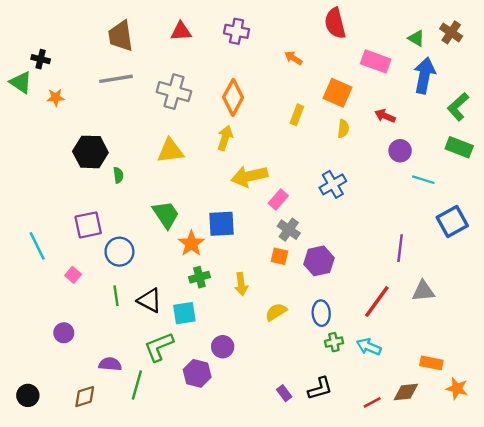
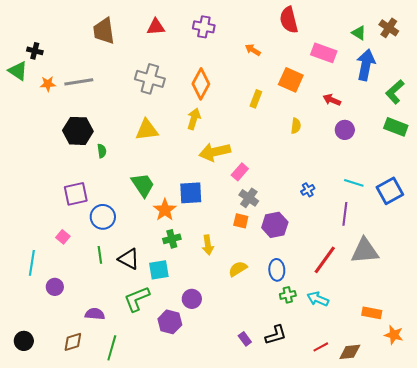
gray line: (116, 79) -> (79, 82), moved
yellow semicircle: (343, 129) -> (296, 126), moved
cyan line: (423, 180) -> (354, 183), moved
blue cross: (333, 184) -> (308, 190), moved, size x0.6
cyan line: (37, 246) -> (32, 263), moved, turned 35
gray triangle: (423, 291) -> (365, 251), size x1.4
green line: (137, 385) -> (112, 348), moved
brown diamond: (406, 392) -> (350, 352), moved

